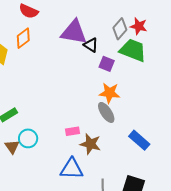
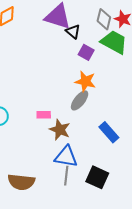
gray diamond: (120, 29) -> (104, 19), turned -35
gray ellipse: (106, 112) -> (80, 100), turned 65
blue triangle: (72, 169) -> (66, 157), moved

